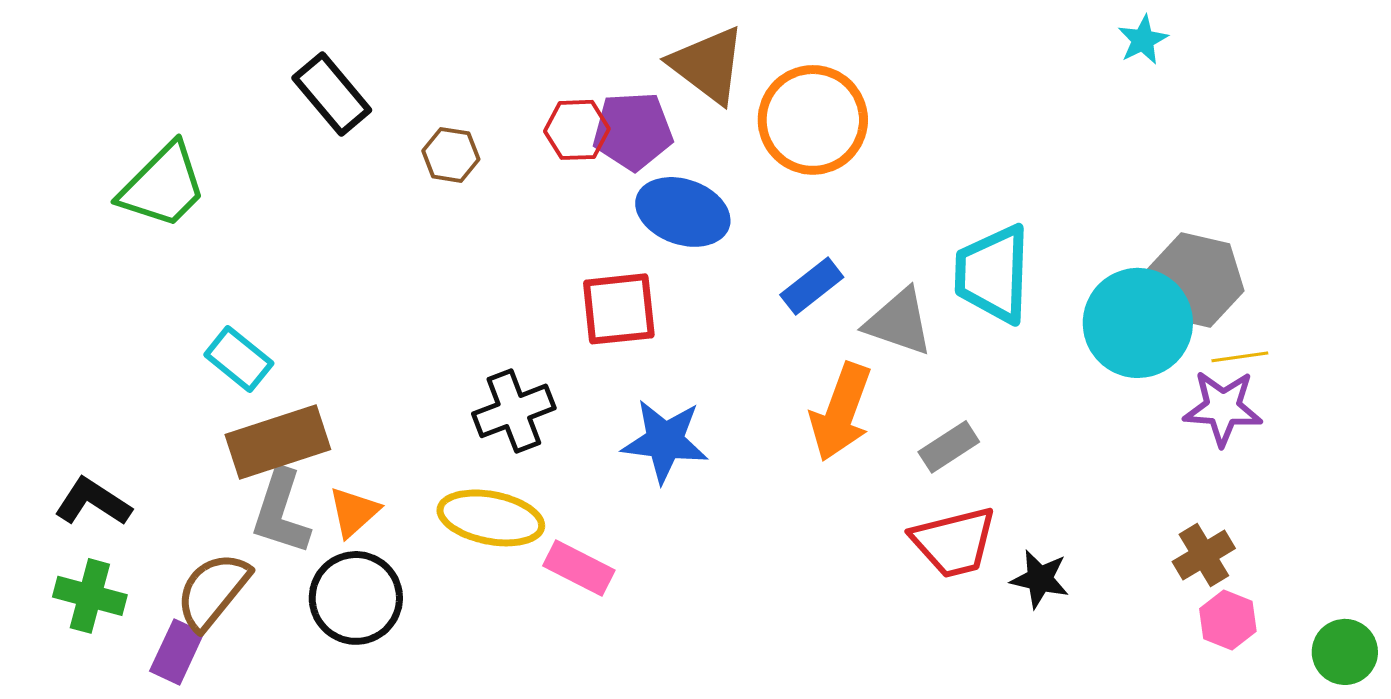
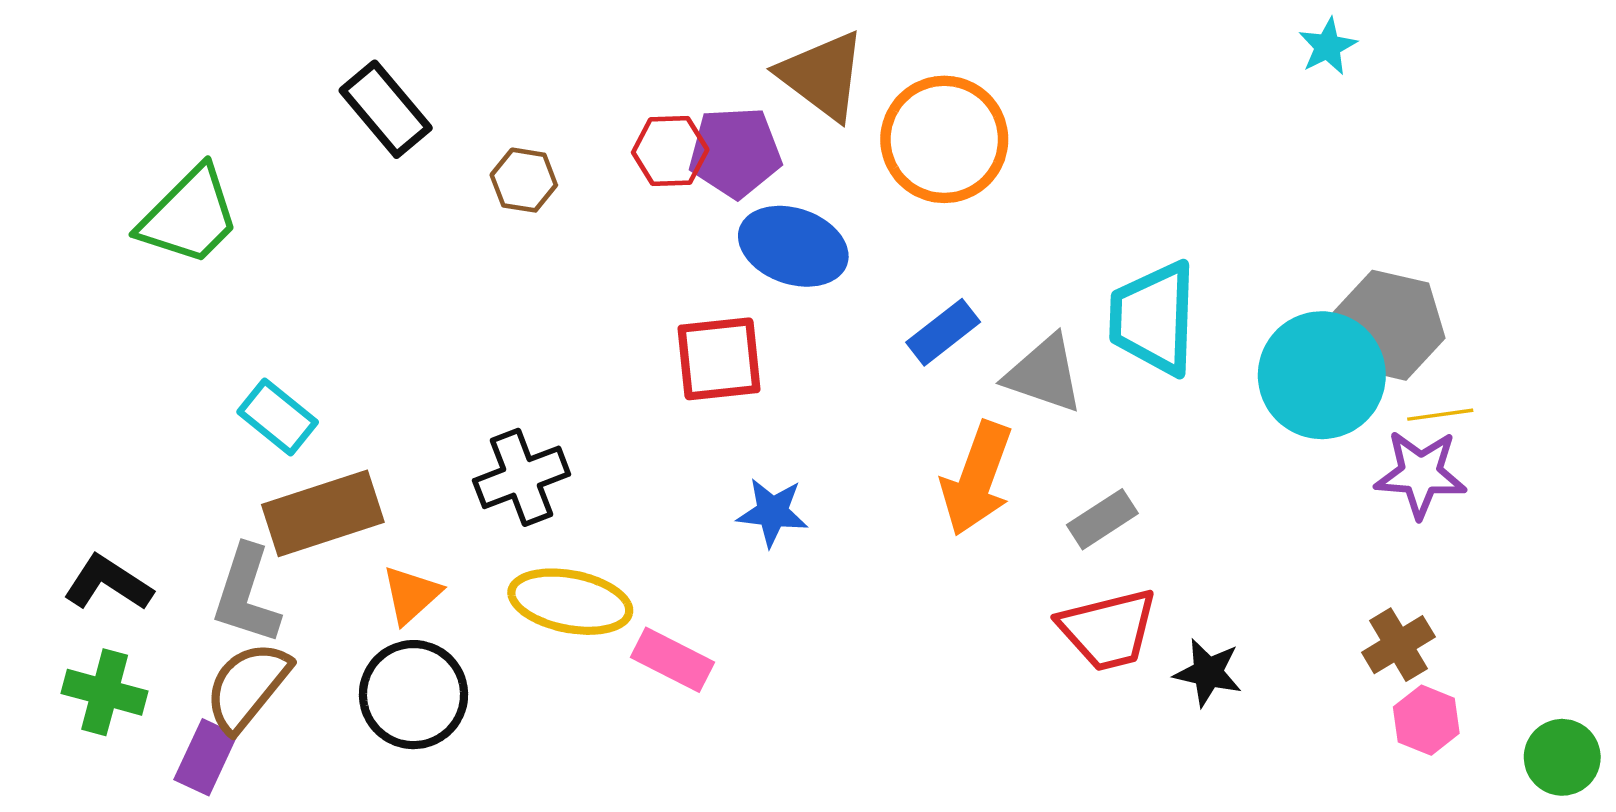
black cross: (514, 411) -> (522, 477), moved
blue star: (665, 441) -> (772, 512), size x0.7
gray L-shape: (281, 512) -> (246, 595), moved

